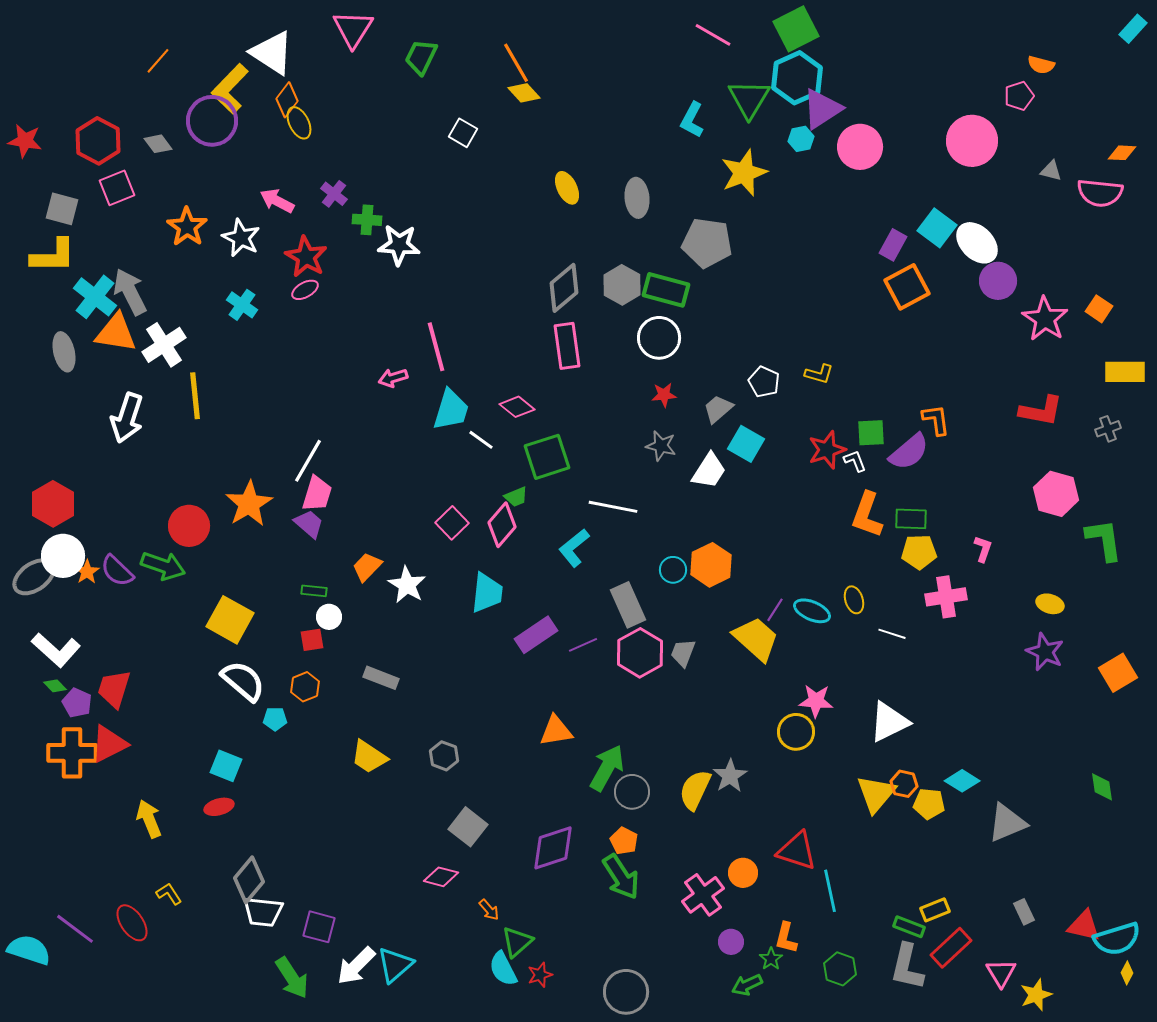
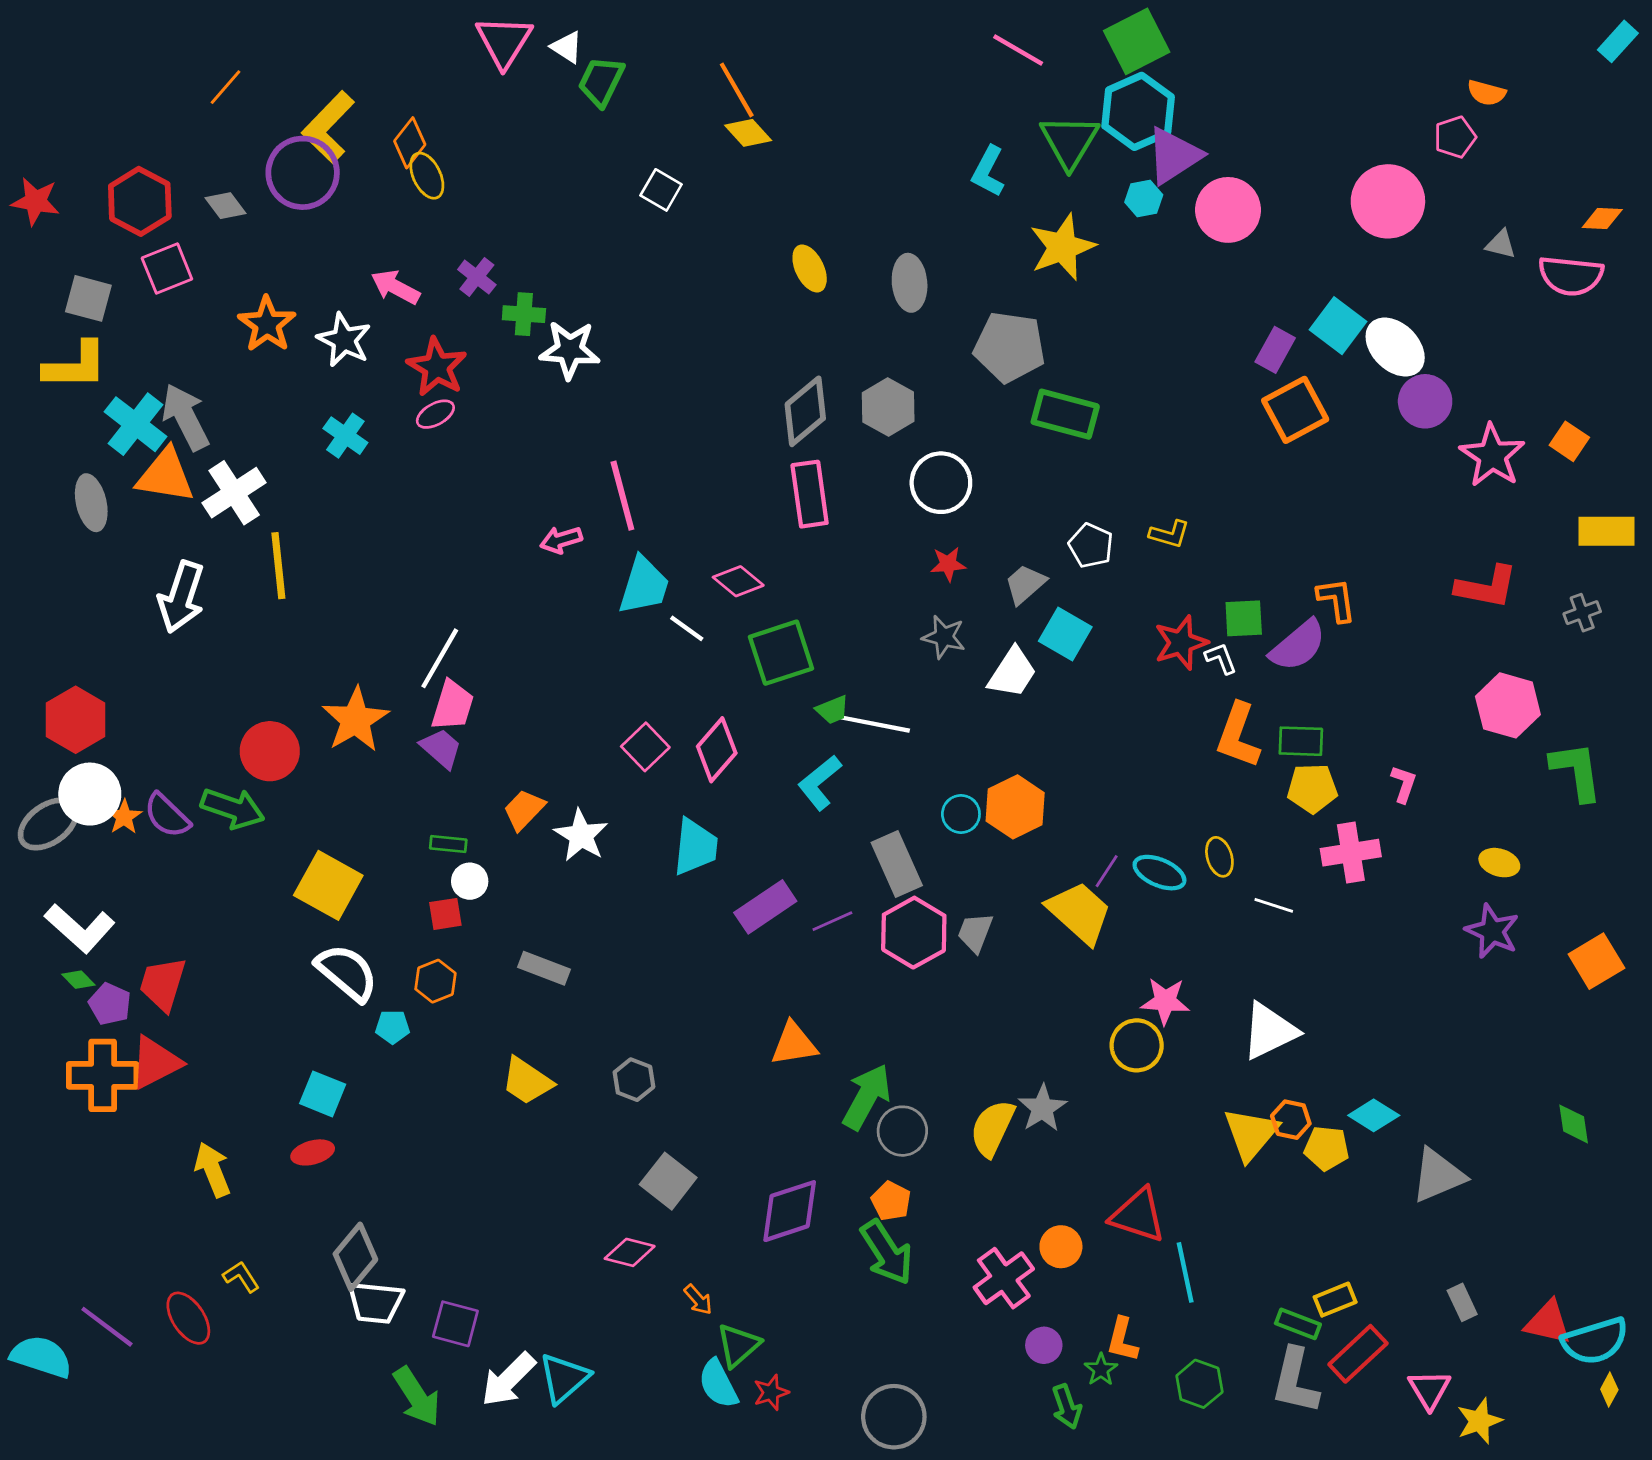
white triangle: (272, 53) -> (567, 47), moved, size x0.5
green rectangle: (666, 290) -> (1065, 414), moved
green trapezoid: (516, 497) -> (832, 710), moved
green arrow: (747, 985) -> (1067, 1407), turned -84

